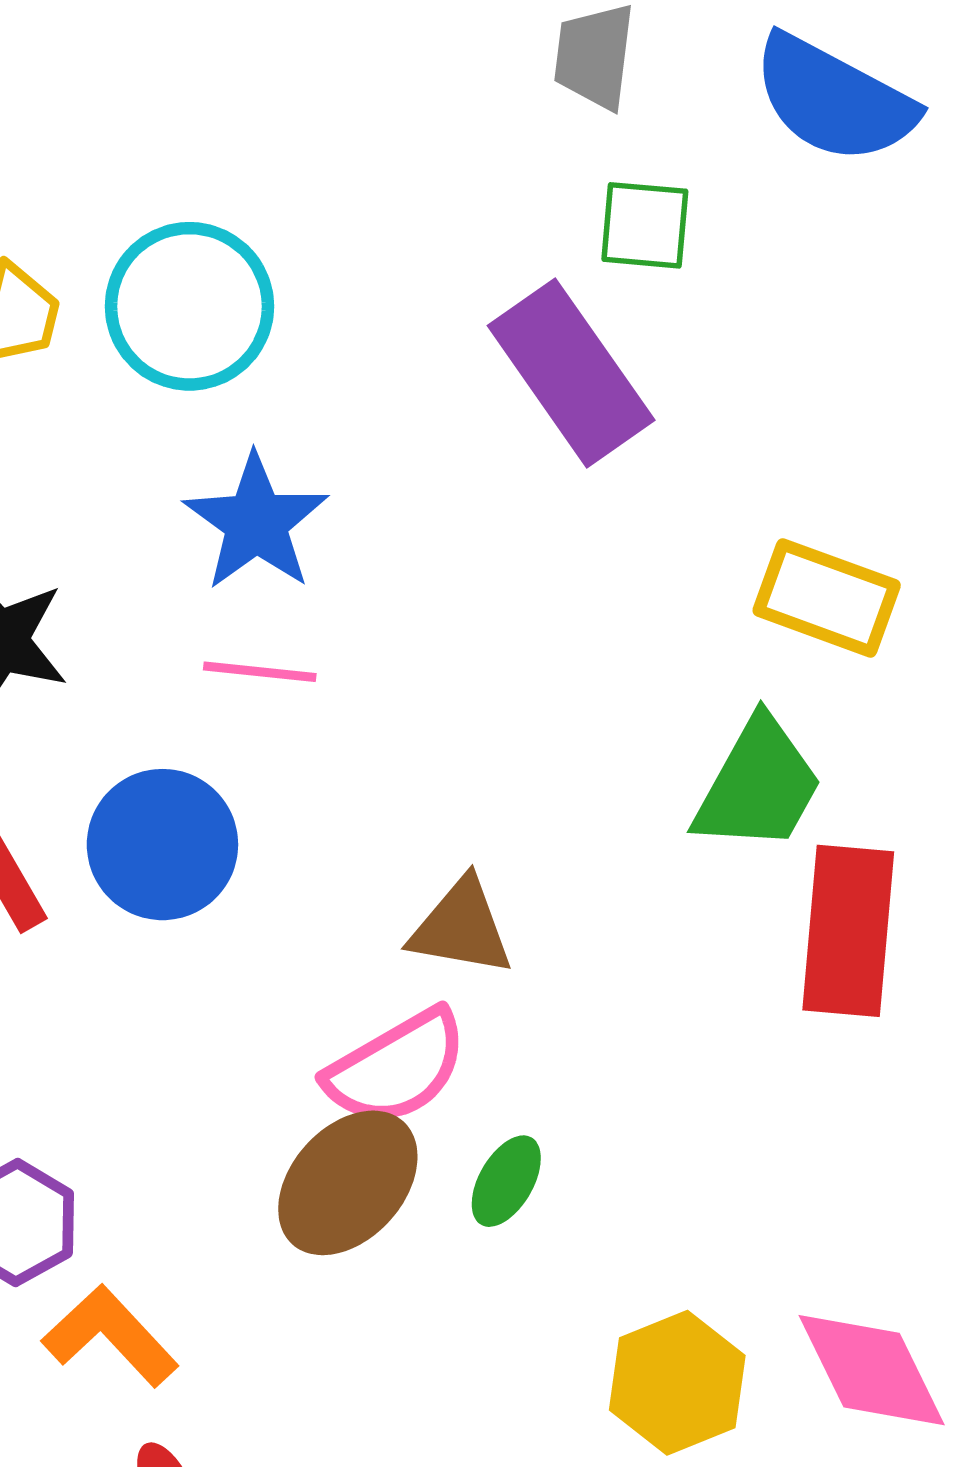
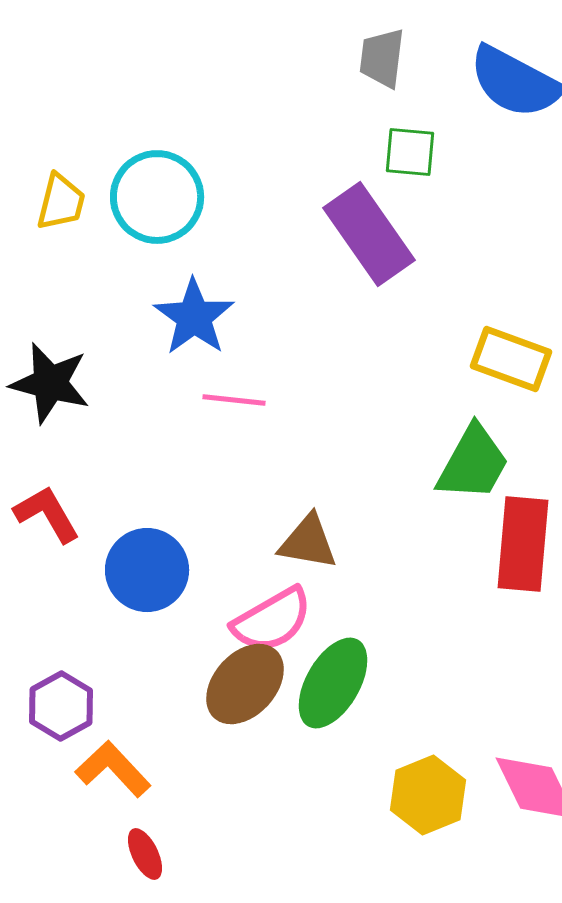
pink line: (260, 672) -> (234, 400), moved
blue circle: (162, 845) -> (147, 570), moved
green ellipse: (506, 1181) -> (333, 683), size x1.8

